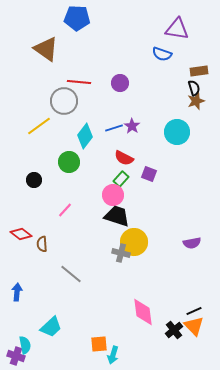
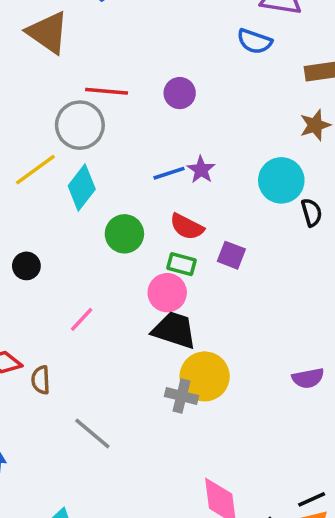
black semicircle: (194, 88) -> (312, 212), moved
cyan diamond: (85, 136) -> (82, 187), moved
green circle: (69, 162) -> (124, 234), moved
green rectangle: (121, 179) -> (181, 264), turned 63

